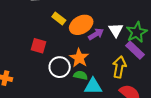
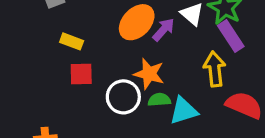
yellow rectangle: (59, 18) -> (72, 41), moved
purple rectangle: (135, 50) -> (231, 36), turned 30

